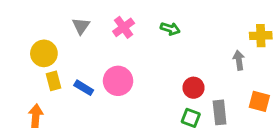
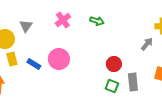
gray triangle: (81, 26) -> (26, 26), moved
gray arrow: (239, 60) -> (147, 44), turned 48

